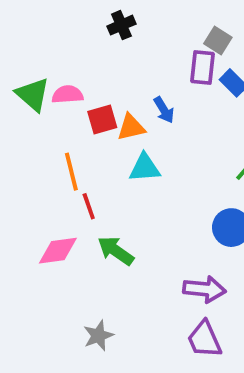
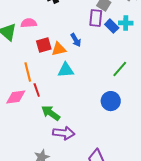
pink semicircle: (67, 94) -> (29, 23), moved
pink diamond: (58, 251) -> (16, 97), moved
purple arrow: (204, 289) -> (64, 133), moved

